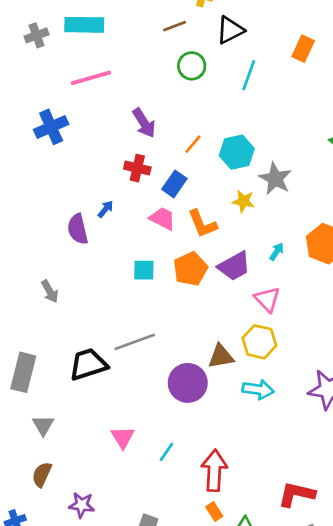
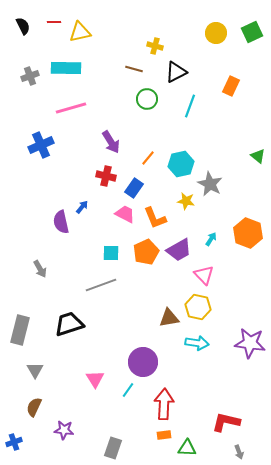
brown line: (174, 26) -> (134, 69), turned 36
gray line: (135, 342) -> (101, 285), moved
purple circle: (188, 383) -> (143, 362), moved
orange rectangle: (214, 512) -> (164, 435), turned -64

